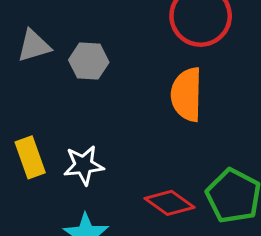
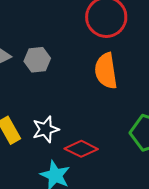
red diamond: (170, 203) -> (81, 149), moved

